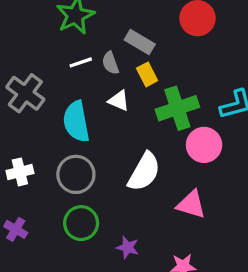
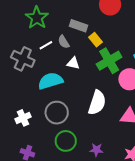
yellow rectangle: (147, 74) -> (96, 40), moved
gray cross: (25, 93) -> (23, 59), moved
cyan semicircle: (76, 121) -> (50, 81), turned 95

